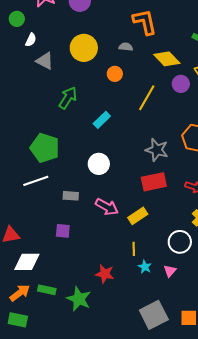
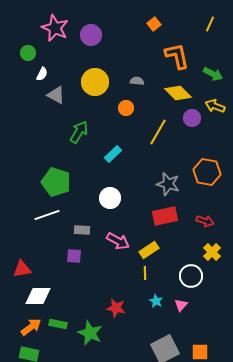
orange L-shape: (145, 22) -> (177, 56), moved
purple square: (63, 231) -> (74, 256), moved
yellow line: (134, 249) -> (145, 273), moved

